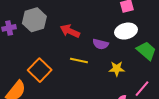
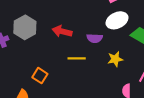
orange square: (40, 70) -> (40, 76), size x0.7

